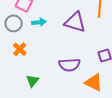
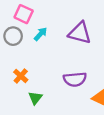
cyan arrow: (39, 22) -> (40, 34), turned -40
orange cross: (20, 49) -> (21, 76), moved

